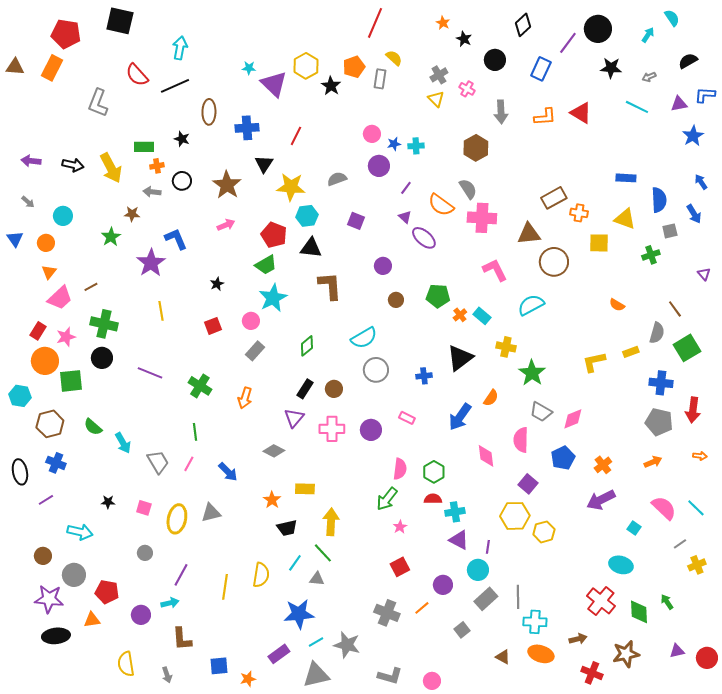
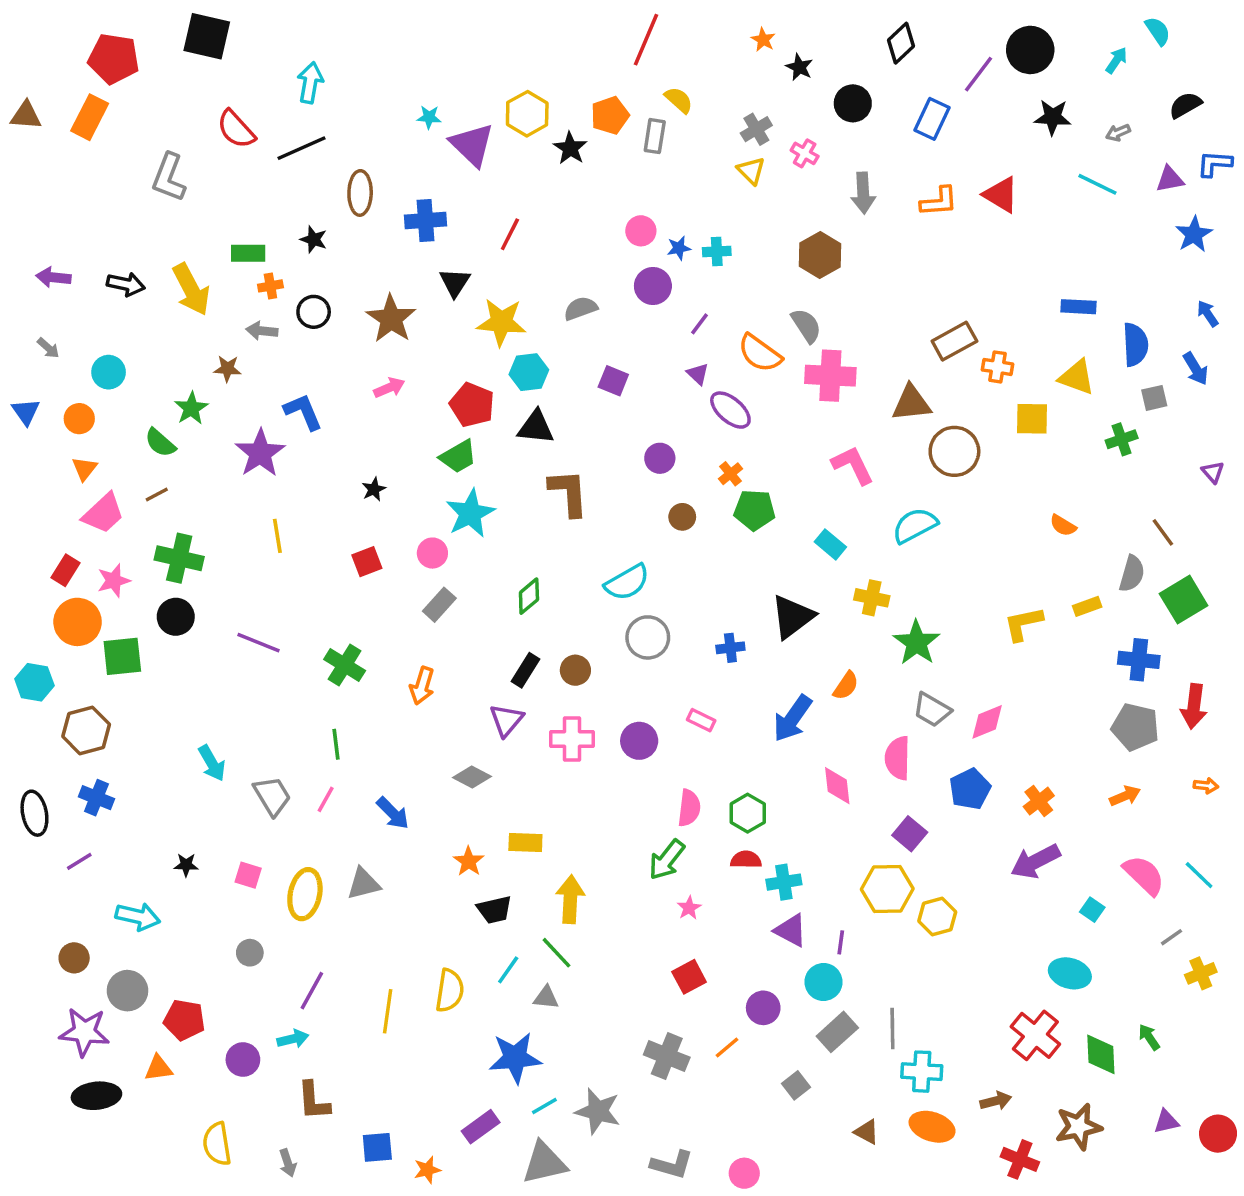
orange cross: (460, 315) -> (730, 474), moved
green semicircle: (93, 427) -> (160, 443), moved

